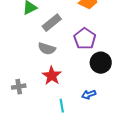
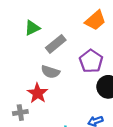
red star: (52, 76) -> (38, 93), moved

